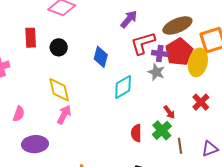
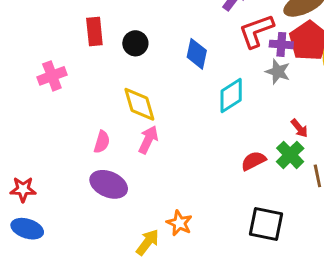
pink semicircle: (19, 114) -> (102, 142), moved
red semicircle: (136, 133) -> (254, 161), turned 66
purple ellipse: (35, 144) -> (109, 184), turned 30

